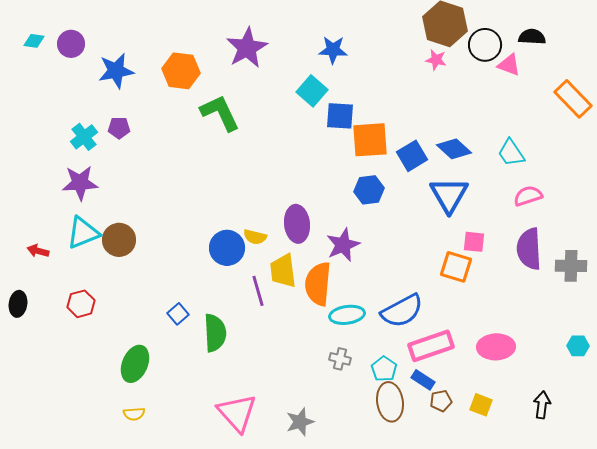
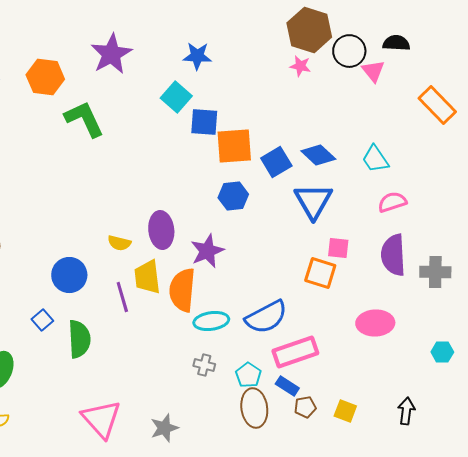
pink triangle: (509, 65) -> (373, 71), turned 30
blue circle: (227, 248) -> (69, 275), moved
pink ellipse: (496, 347) -> (375, 323), moved

